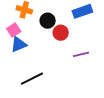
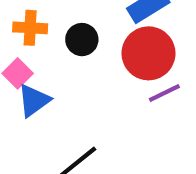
red circle: (61, 33) -> (148, 53), moved, size x1.6

